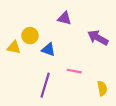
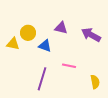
purple triangle: (64, 18) -> (61, 28), moved

